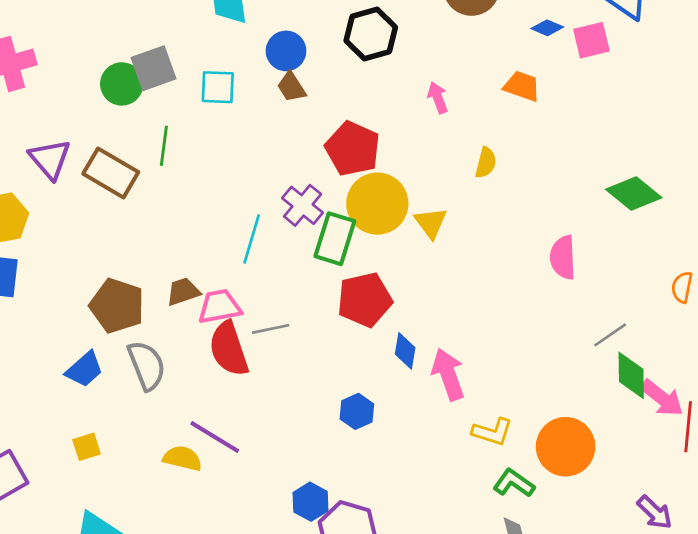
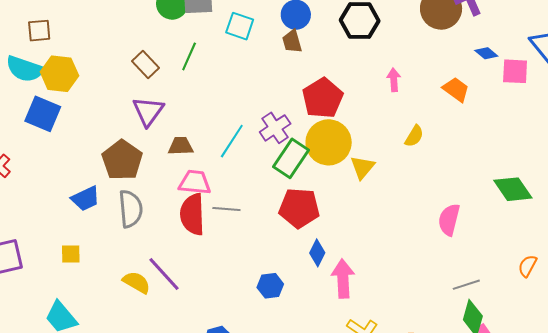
purple triangle: (50, 159) -> (148, 111), moved
brown rectangle: (111, 173) -> (146, 64), size x0.7
brown trapezoid: (183, 292) -> (181, 146), moved

